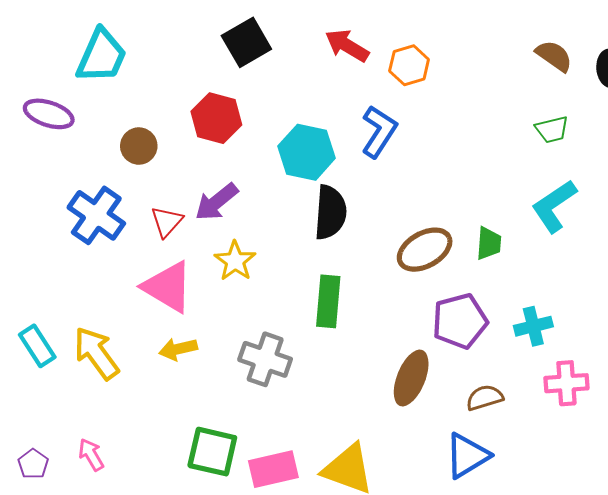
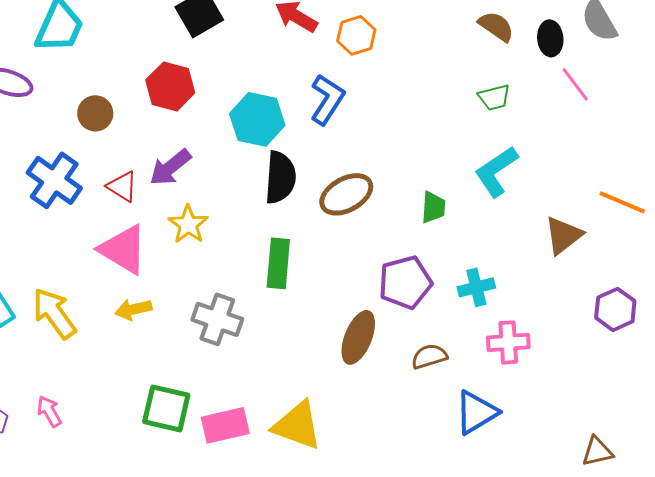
red triangle: (167, 222) -> (122, 186), turned -40
brown ellipse: (425, 250) -> (346, 194), moved
blue triangle: (467, 456) -> (476, 412), moved

